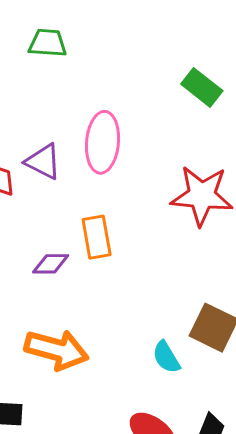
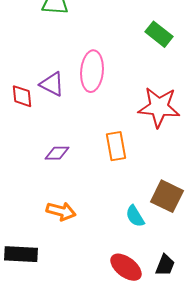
orange rectangle: (97, 237) -> (116, 146), moved
orange arrow: (57, 350) -> (61, 211), size x0.7

